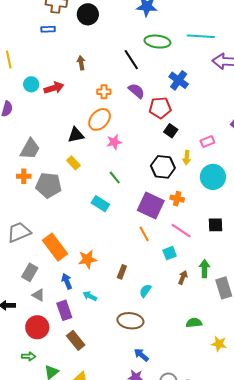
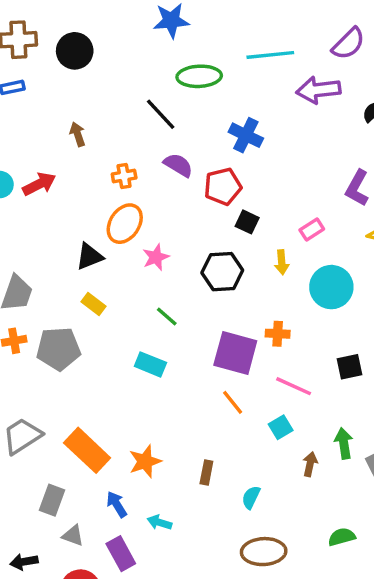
black hexagon: (163, 167) -> (222, 272), moved
brown ellipse: (130, 321) -> (264, 552), moved

